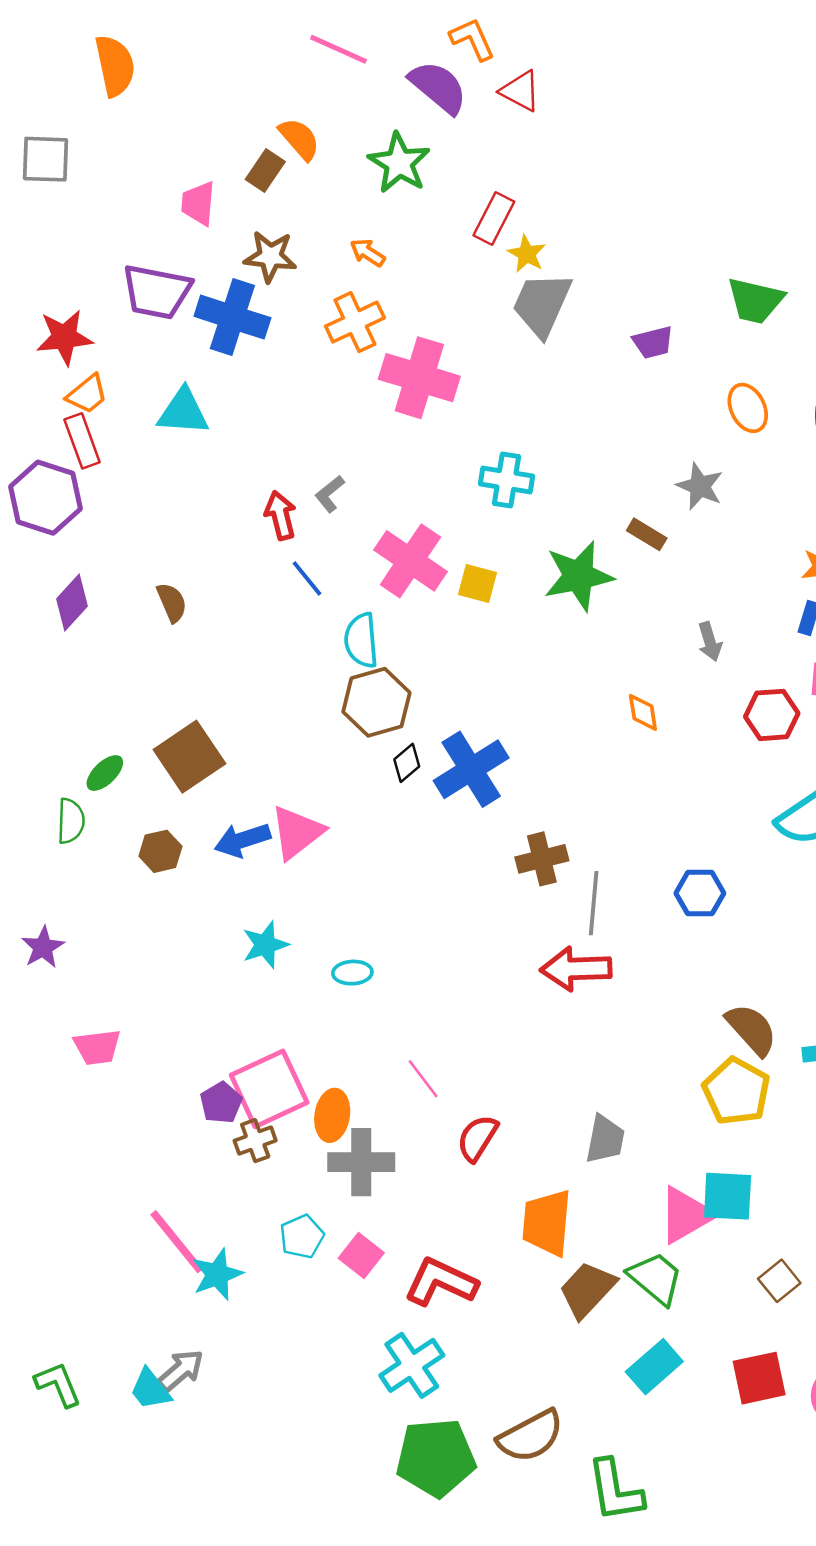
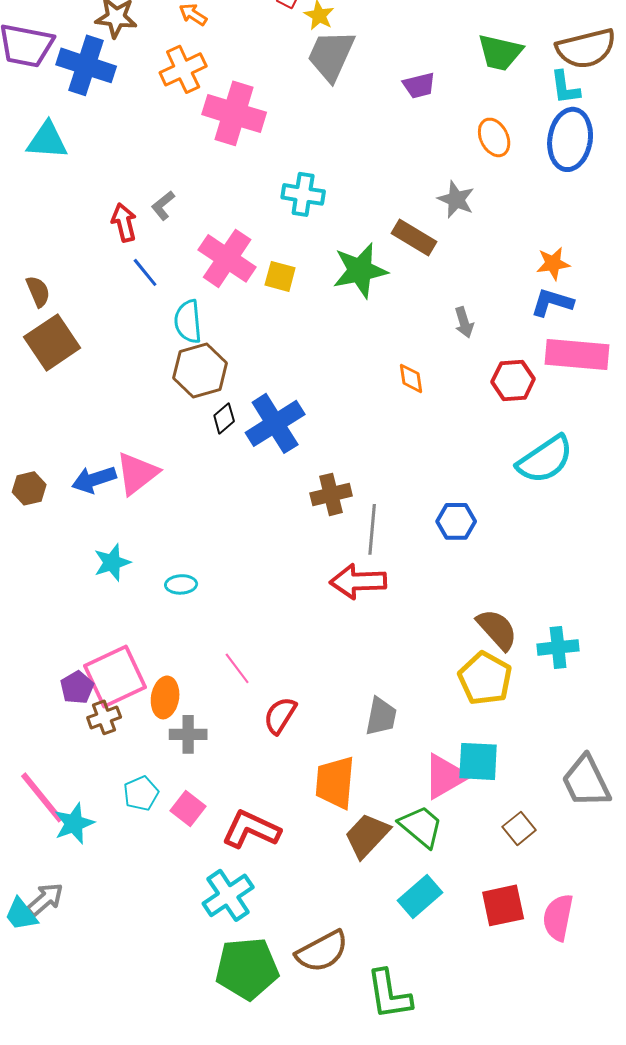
brown rectangle: (647, 534) -> (414, 237), size x1.4
brown square: (189, 757) -> (52, 342), moved
gray cross: (361, 1162) -> (188, 734), size x0.7

